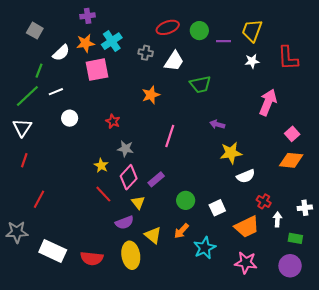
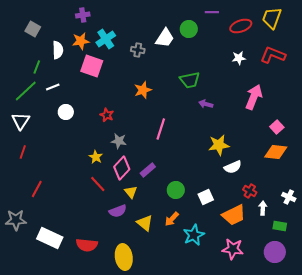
red ellipse: (168, 27) -> (241, 26), moved
yellow trapezoid: (252, 31) -> (272, 18), moved
purple line: (224, 41) -> (212, 12), moved
white semicircle: (61, 53) -> (58, 50), turned -48
red L-shape: (288, 58) -> (273, 55), turned 115
white trapezoid: (174, 61) -> (165, 38), moved
pink square: (97, 70) -> (92, 66), turned 30
purple arrow: (217, 124) -> (206, 104), moved
white cross: (305, 208) -> (289, 197), turned 32
yellow ellipse: (131, 255) -> (124, 257), moved

